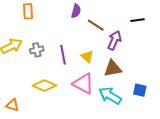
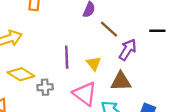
gray cross: (37, 50) -> (45, 87), moved
yellow diamond: (44, 86) -> (21, 74), moved

